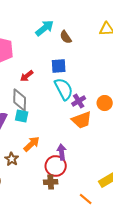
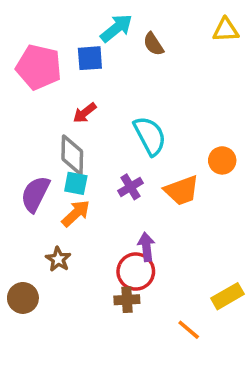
blue square: (59, 66) -> (90, 58), moved
purple cross: (79, 101) -> (130, 187), moved
orange arrow: (32, 144) -> (76, 213), moved

